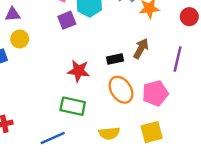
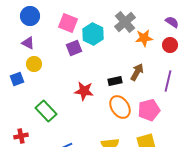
purple triangle: (13, 14) -> (28, 43), turned 32
red circle: (189, 17) -> (170, 45), moved
green rectangle: (73, 106) -> (46, 111), moved, turned 35

